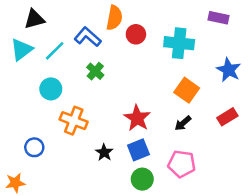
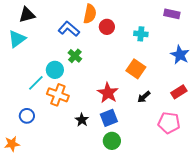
cyan cross: (179, 43) -> (141, 34), size x0.6
cyan line: (55, 51) -> (36, 83), moved
cyan circle: (51, 89) -> (55, 70), moved
orange square: (187, 90) -> (136, 69), moved
pink pentagon: (182, 164) -> (169, 123), moved

